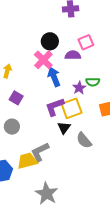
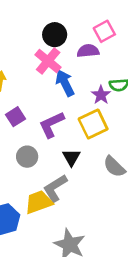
purple square: (16, 98) -> (16, 117), turned 32
purple L-shape: (55, 107) -> (52, 125), moved
gray circle: (12, 127) -> (27, 157), moved
black triangle: (64, 128) -> (71, 157), moved

